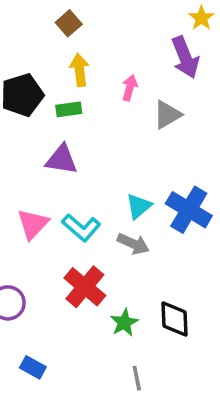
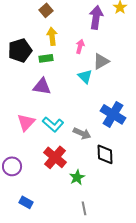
purple arrow: (185, 57) -> (96, 17), moved, turned -150
cyan triangle: (139, 206) -> (85, 76), moved, turned -35
black diamond: (174, 319) -> (105, 154), moved

